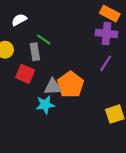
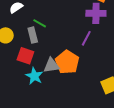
purple line: (106, 63) -> (86, 38), moved
cyan star: (45, 105) -> (34, 76), moved, turned -30

